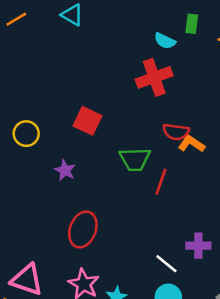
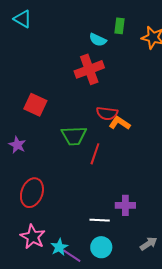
white line: (166, 264) -> (100, 220), turned -36

